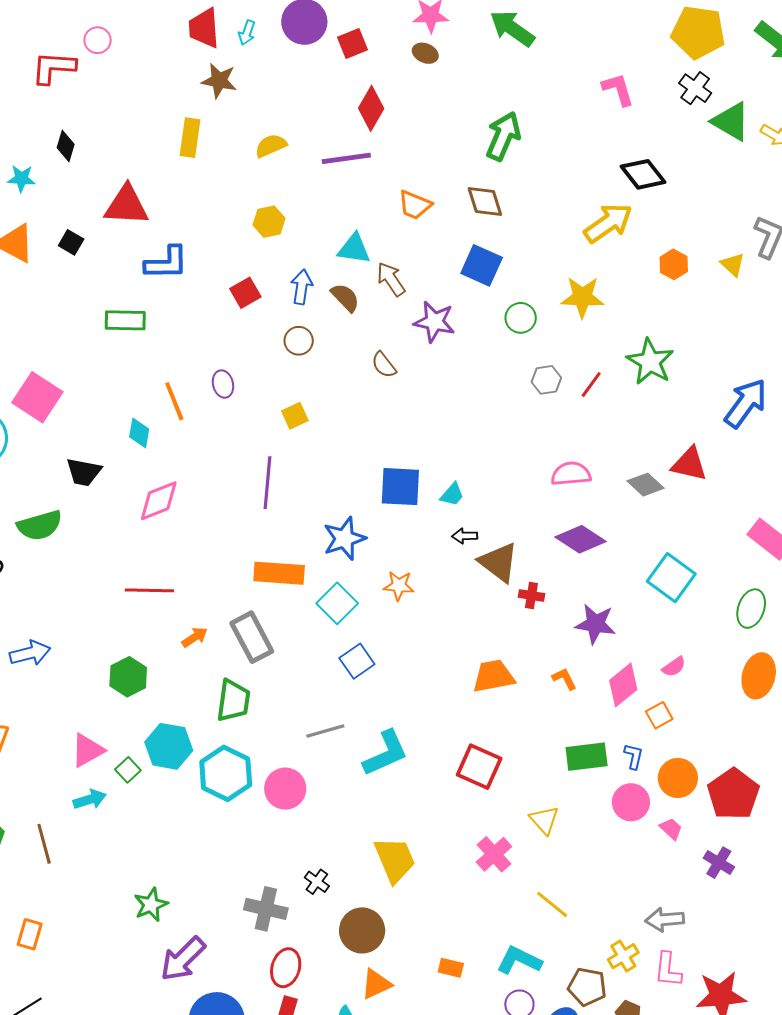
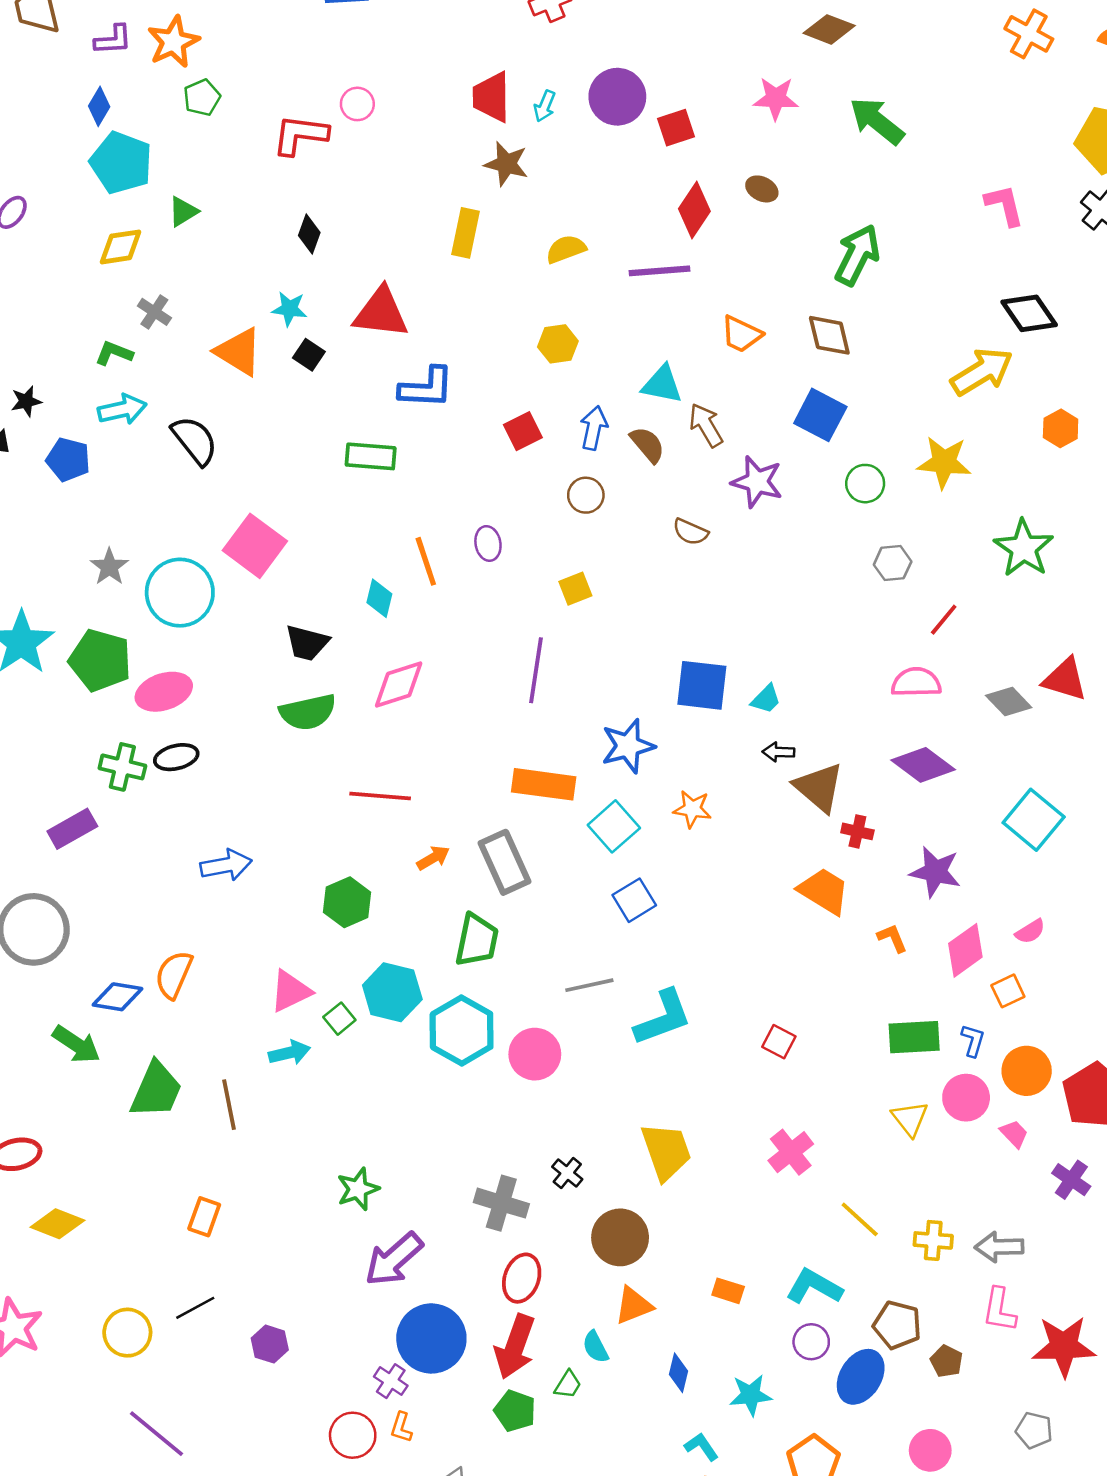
brown ellipse: (425, 53) -> (762, 189), moved
cyan star: (21, 178) -> (289, 309), moved
brown semicircle: (384, 365) -> (690, 532), turned -32
red line: (591, 385) -> (944, 620), moved
green semicircle: (40, 525) -> (308, 712), moved
orange trapezoid: (493, 676) -> (824, 891), moved, turned 39
red square: (479, 767) -> (779, 1042), size x0.6
yellow triangle: (544, 820) -> (910, 1119), moved
yellow cross: (623, 956) -> (933, 1240), moved, turned 32

